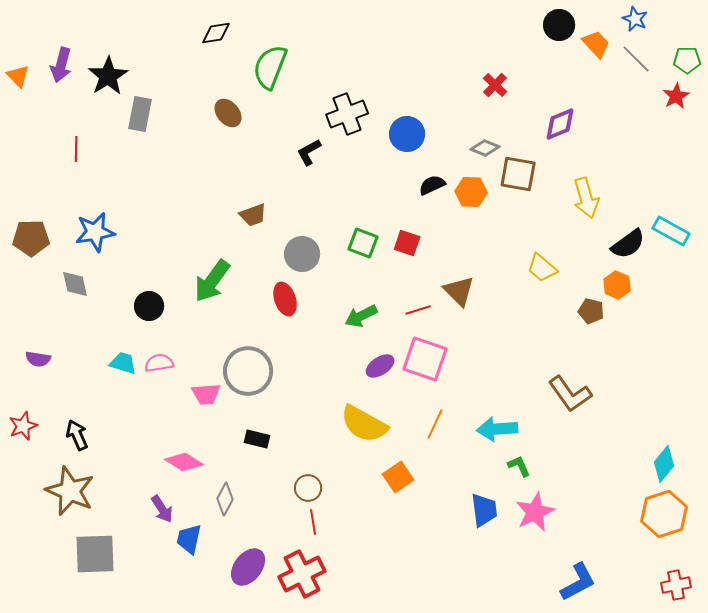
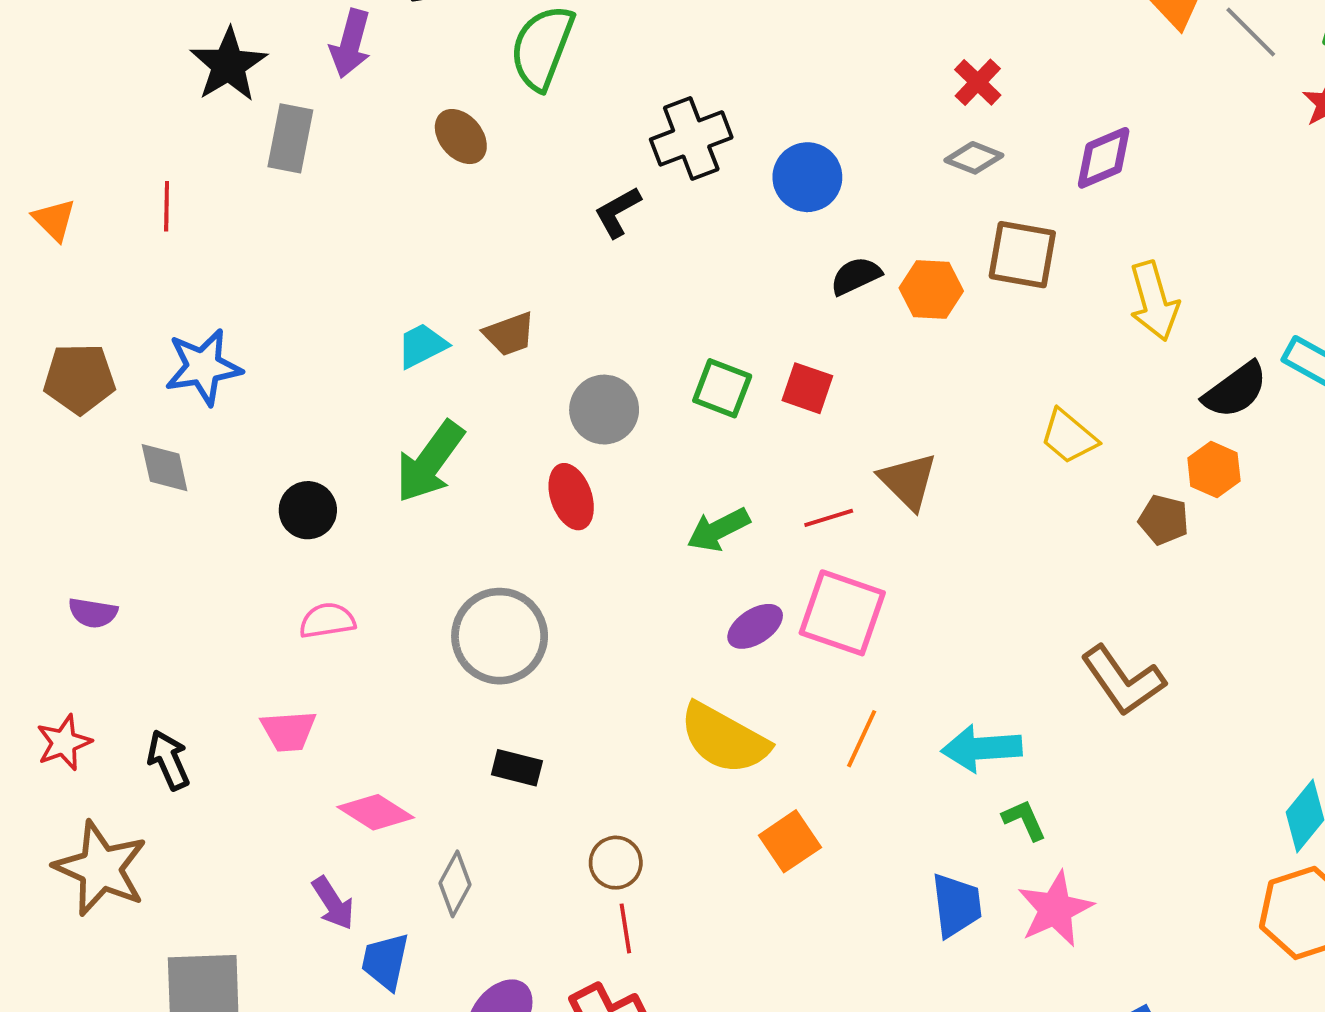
purple arrow: (61, 65) -> (350, 44), moved
orange triangle: (18, 76) -> (54, 220), moved
gray diamond: (485, 148) -> (974, 158), moved
cyan trapezoid: (123, 363) -> (422, 346), moved, turned -44
pink trapezoid: (206, 394) -> (288, 731), moved
brown star: (70, 491) -> (101, 868), moved

